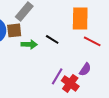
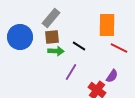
brown square: (14, 30) -> (52, 37), moved
purple line: (57, 76) -> (71, 72), moved

